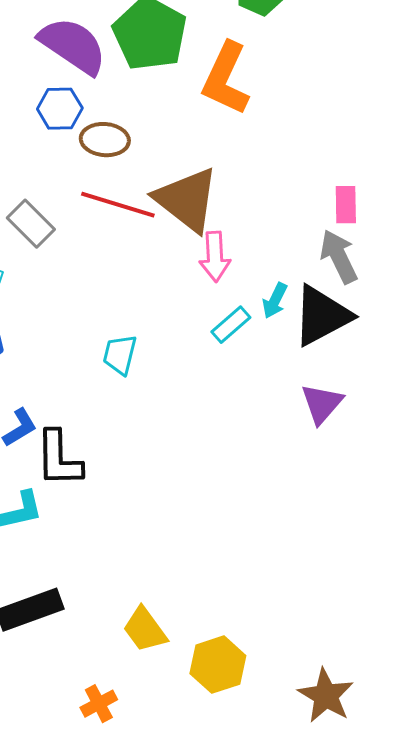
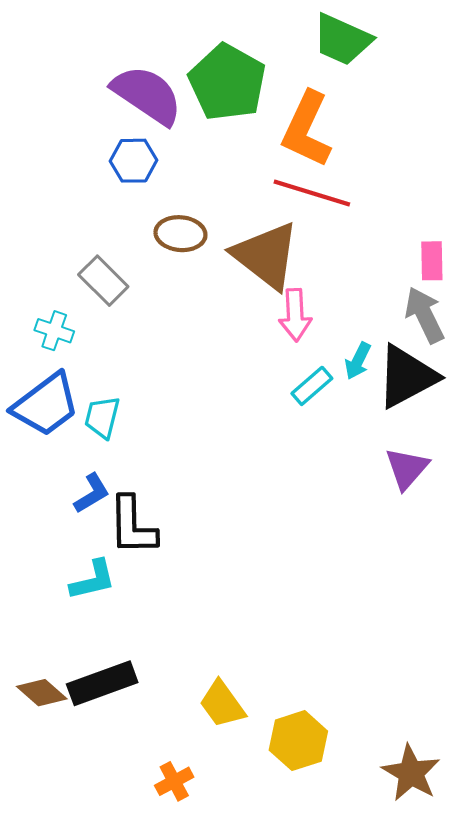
brown ellipse: (105, 140) -> (180, 234), moved
red line: (118, 205) -> (312, 193), moved
cyan trapezoid: (120, 355) -> (102, 417), moved

